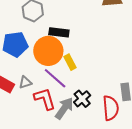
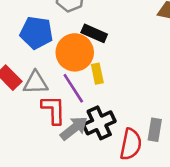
gray triangle: (25, 82) -> (36, 83), size x1.5
black cross: (82, 99) -> (99, 123), size x1.4

